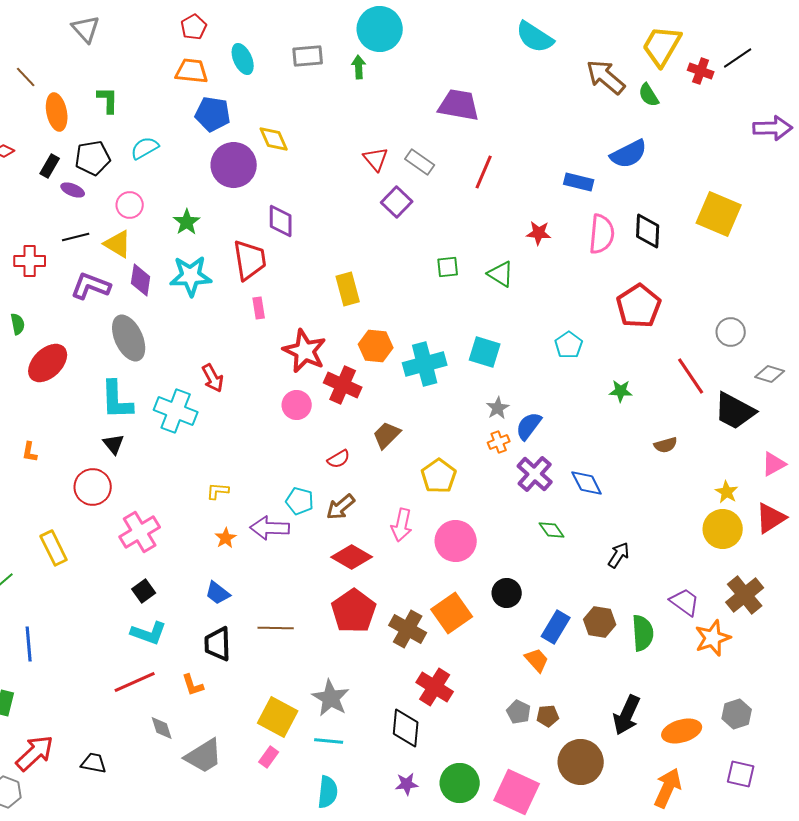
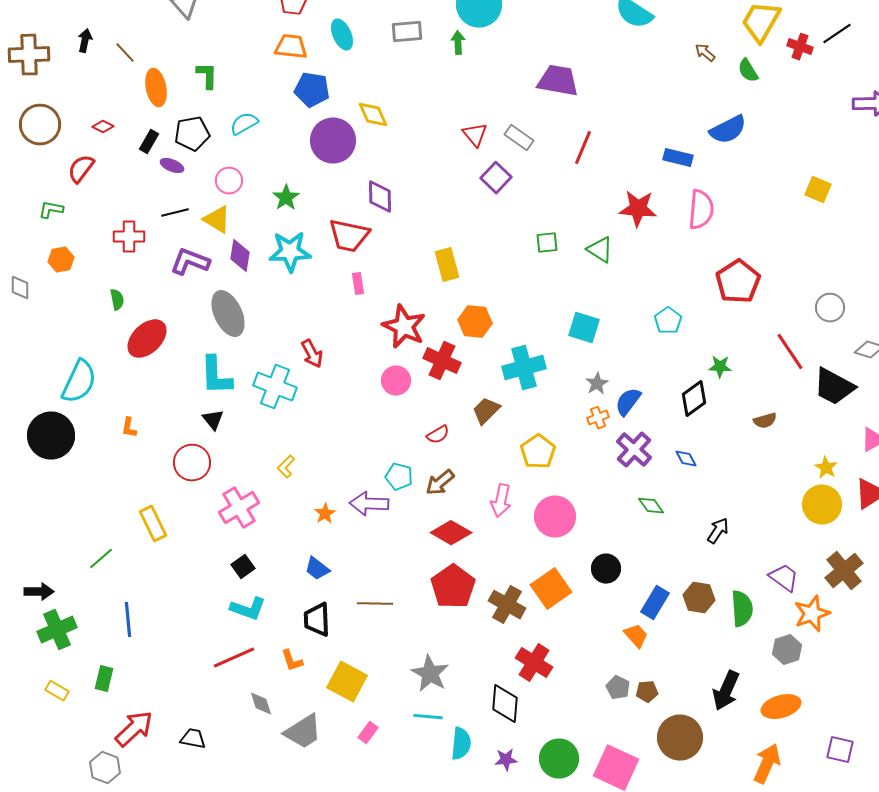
brown arrow: (606, 77) -> (705, 53), size x0.5
yellow square: (719, 214) -> (818, 190), size x0.6
black diamond: (648, 231) -> (694, 399), moved, turned 51
red star: (539, 233) -> (638, 209), size x1.5
red trapezoid: (250, 260) -> (349, 236), turned 111
cyan cross: (425, 364) -> (524, 368), moved
blue diamond: (587, 483) -> (686, 459), size x0.7
yellow L-shape: (218, 491) -> (286, 467), moved, turned -50
gray hexagon: (737, 714) -> (787, 650), moved
yellow square: (278, 717) -> (347, 682), moved
cyan semicircle: (328, 792) -> (461, 744), moved

